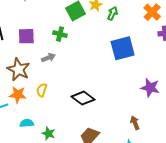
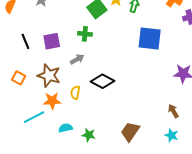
blue square: (123, 48) -> (150, 39), turned 30
black diamond: (83, 98) -> (102, 81), moved

